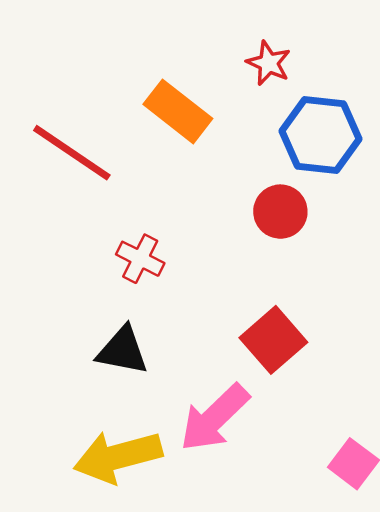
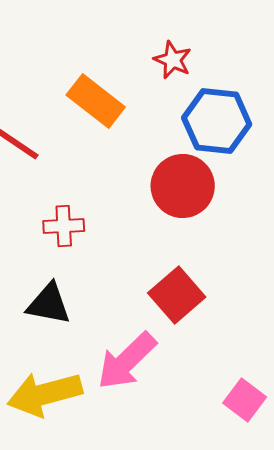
red circle: (280, 212) -> (183, 186), size x1.4
red cross: (140, 259) -> (64, 226), turned -30

